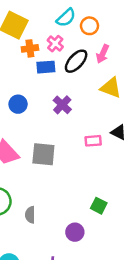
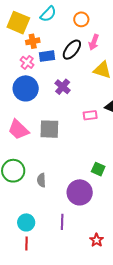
cyan semicircle: (66, 18) -> (48, 14), moved
pink cross: (55, 44) -> (27, 62), moved
blue circle: (18, 104) -> (26, 88), size x1.6
purple circle: (75, 232) -> (80, 192), size x1.6

